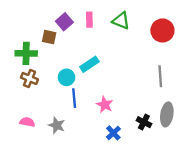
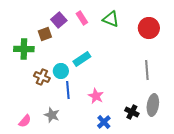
pink rectangle: (89, 20) -> (82, 18), turned -32
brown square: (49, 37) -> (45, 34), turned -32
brown cross: (29, 78) -> (42, 77), moved
pink semicircle: (27, 122) -> (25, 121), moved, turned 120

